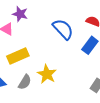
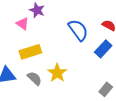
gray semicircle: (25, 82) -> (34, 78), turned -84

